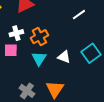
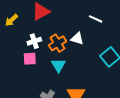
white line: (79, 15) -> (96, 19), turned 64
white triangle: (64, 57) -> (77, 39), moved

